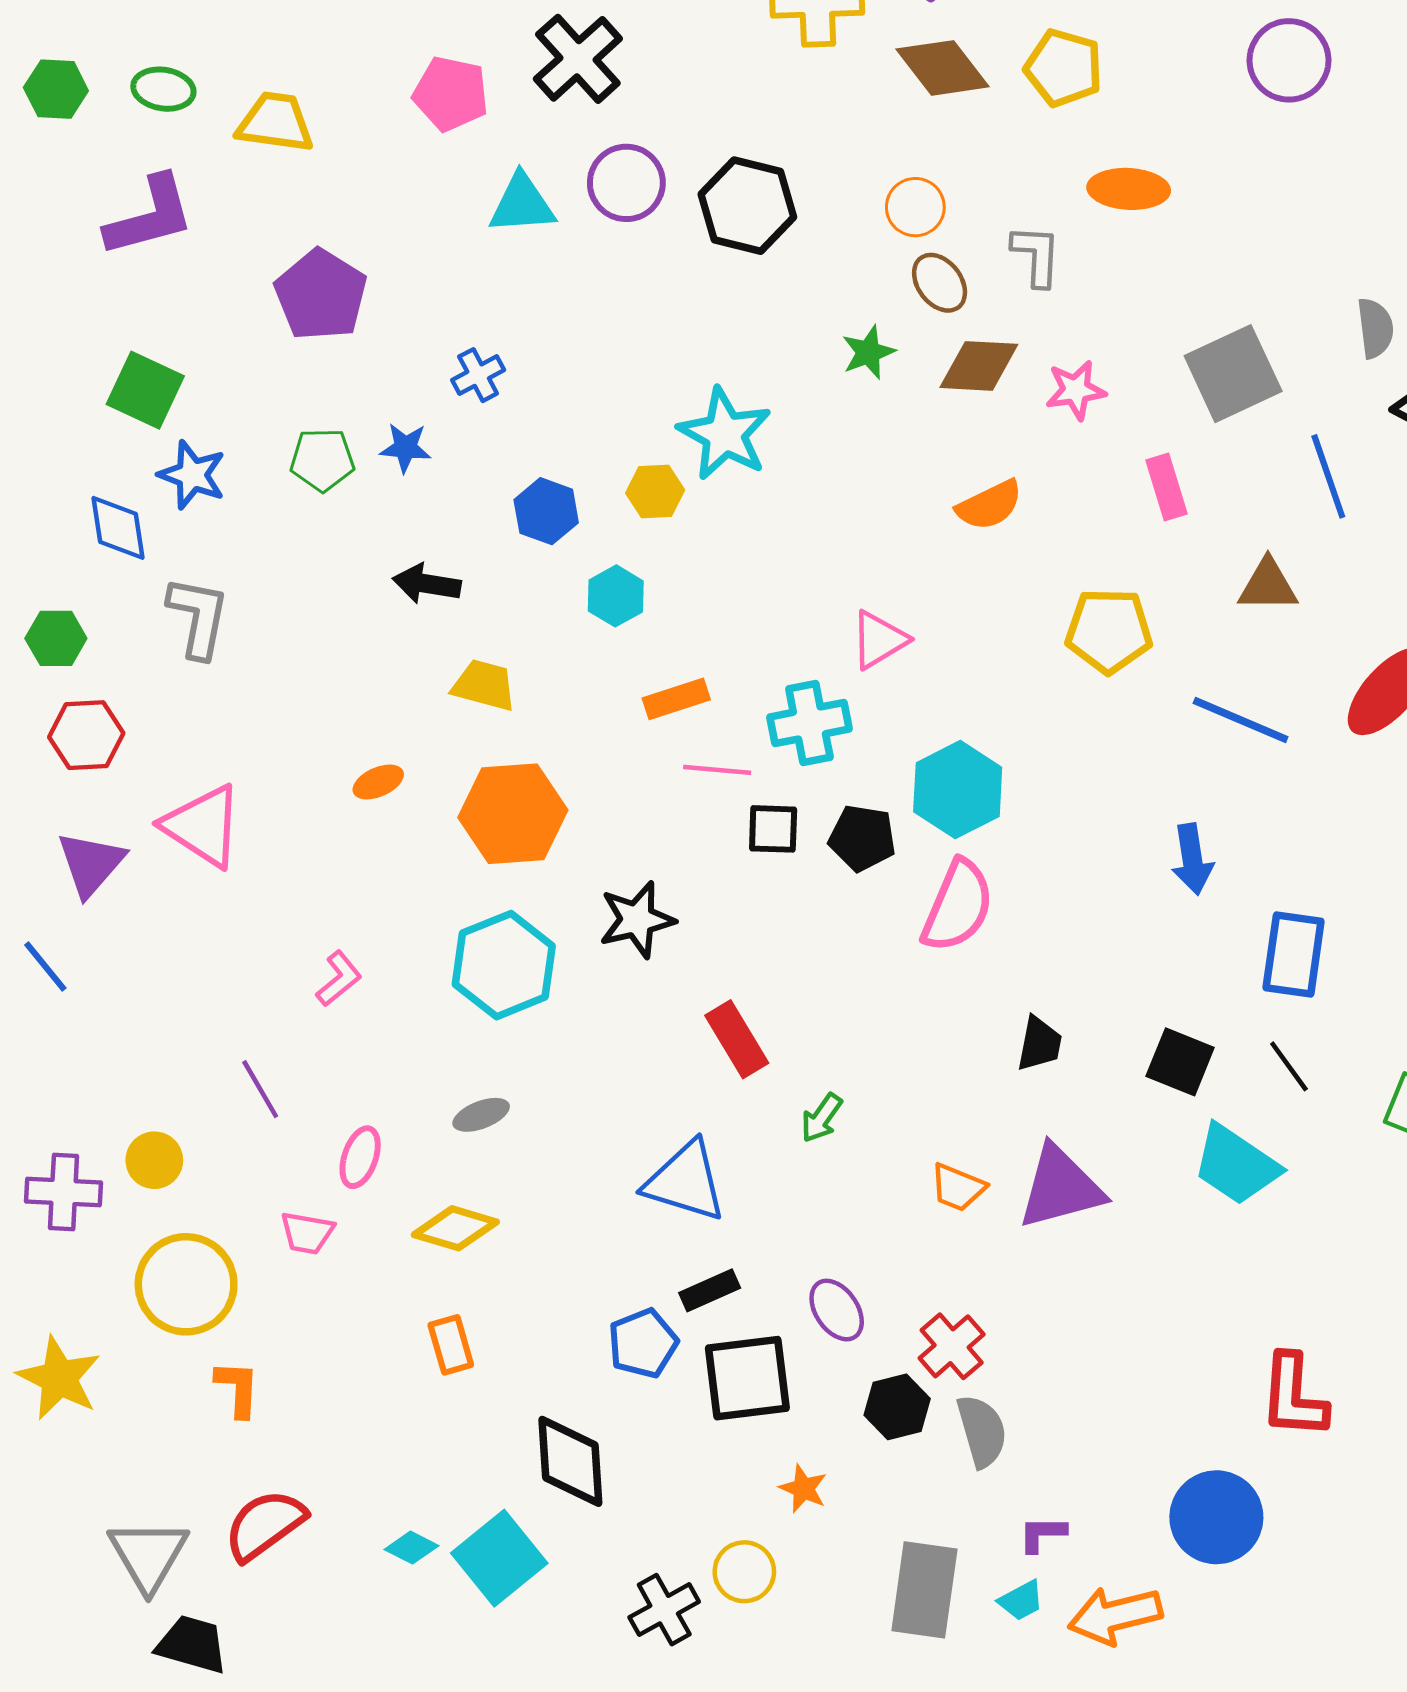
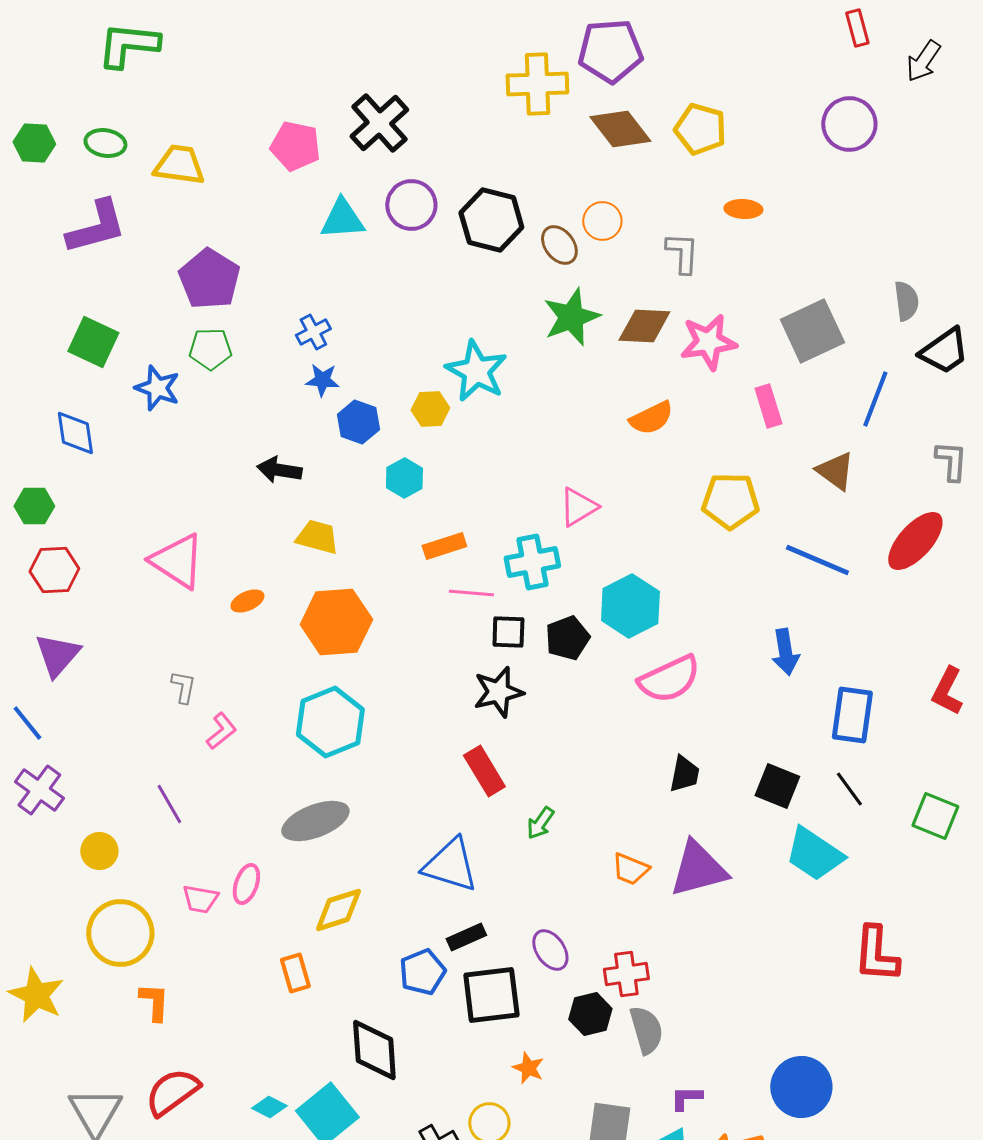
orange ellipse: (1129, 189) -> (743, 209), size x0.7
brown ellipse: (940, 283) -> (559, 245), moved
green star: (868, 352) -> (571, 317), size x1.6
pink star: (1076, 390) -> (708, 342), size x1.4
blue star: (405, 448) -> (322, 380), moved
green pentagon: (322, 460) -> (210, 349), moved
blue star: (192, 475) -> (157, 388), moved
blue line: (1328, 476) -> (875, 399), turned 40
brown triangle: (1268, 585) -> (835, 471), turned 36
gray L-shape: (198, 617) -> (183, 687), moved, size x0.6
pink triangle: (203, 826) -> (177, 561), moved
black pentagon: (862, 838) -> (567, 638), turned -30
pink semicircle: (958, 906) -> (669, 679), moved, turned 42
black star: (637, 920) -> (498, 692), moved
gray ellipse: (481, 1115) -> (315, 821), size x1.8
pink ellipse: (360, 1157) -> (246, 884), moved
purple cross: (64, 1192) -> (39, 790), moved, turned 33
yellow diamond: (455, 1228) -> (338, 910), moved, turned -34
red cross: (952, 1346) -> (626, 974), turned 33
red L-shape: (1294, 1396) -> (876, 954), moved

